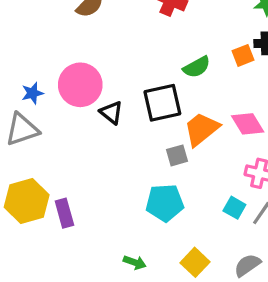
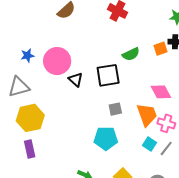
blue star: (32, 93) -> (27, 56), moved
orange trapezoid: (201, 129) -> (147, 115), moved, turned 105
yellow hexagon: (27, 201) -> (30, 118), moved
purple rectangle: (64, 213) -> (30, 149), moved

